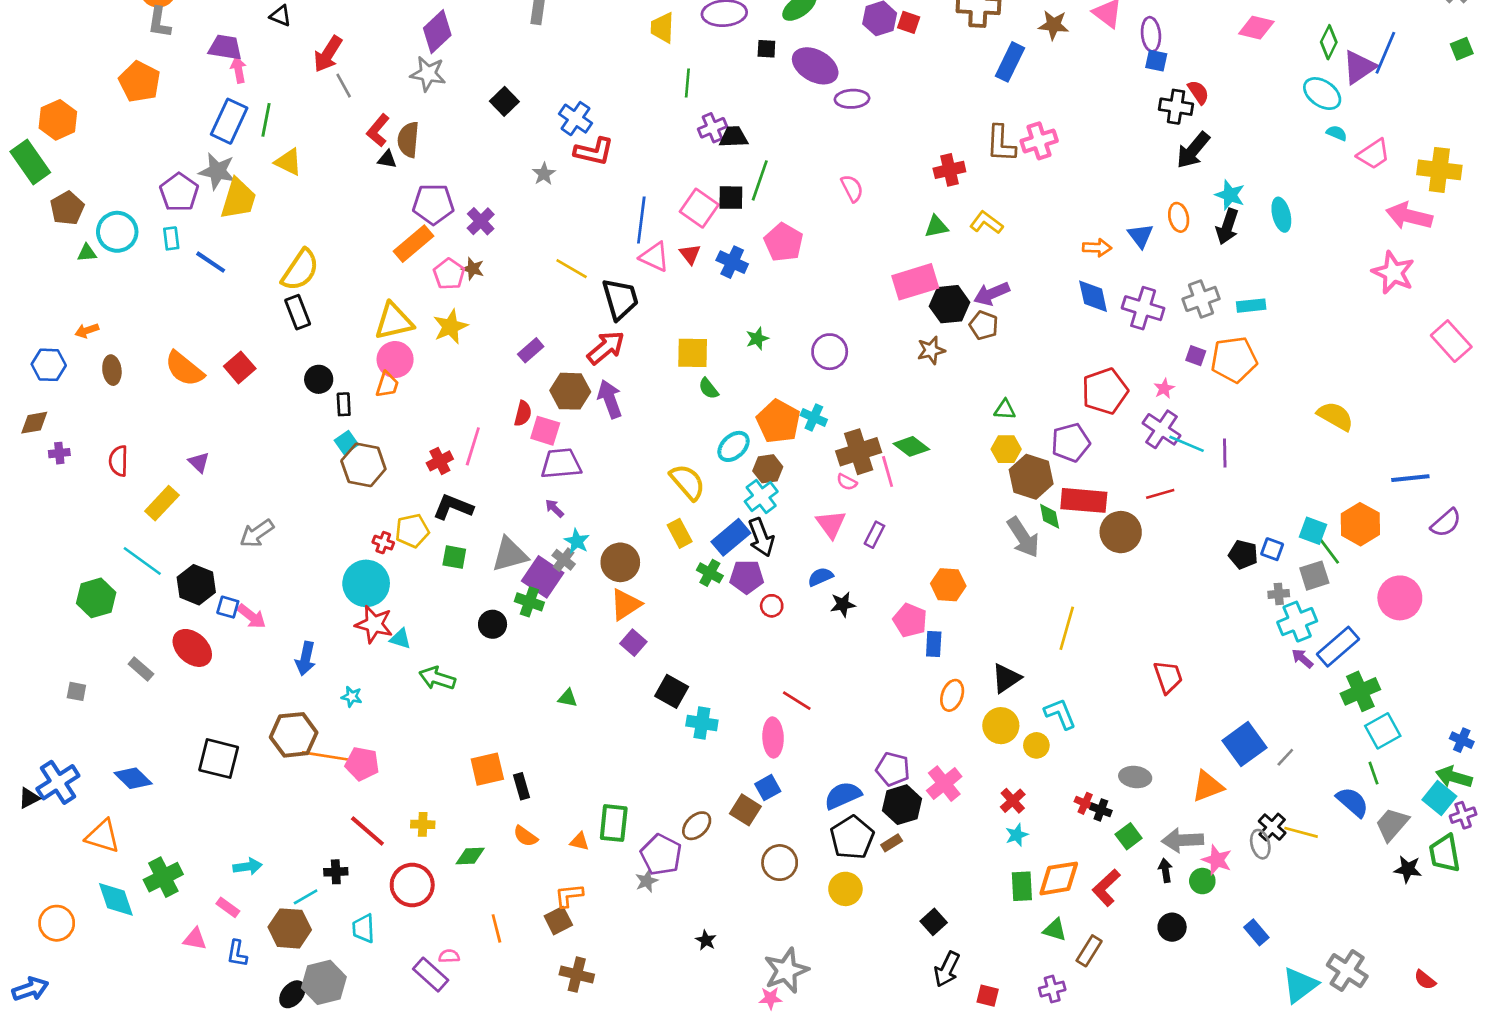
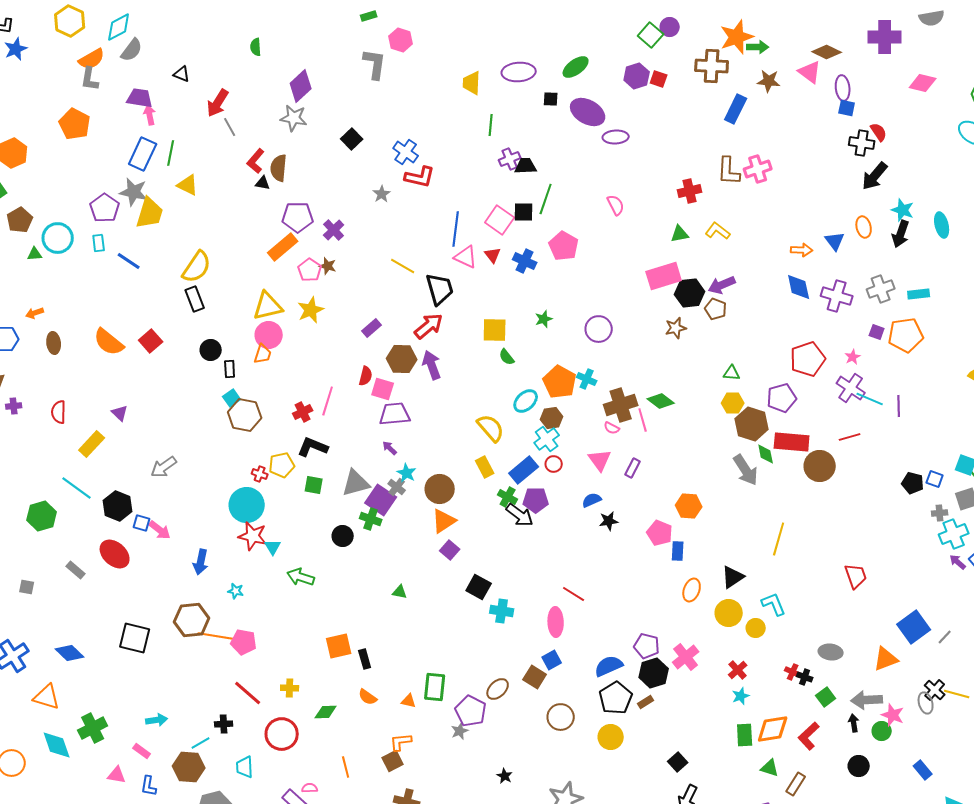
black arrow: (761, 537) -> (520, 515), moved, turned -32
red circle: (772, 606) -> (554, 464), moved
cyan triangle: (400, 639) -> (273, 547), turned 42

